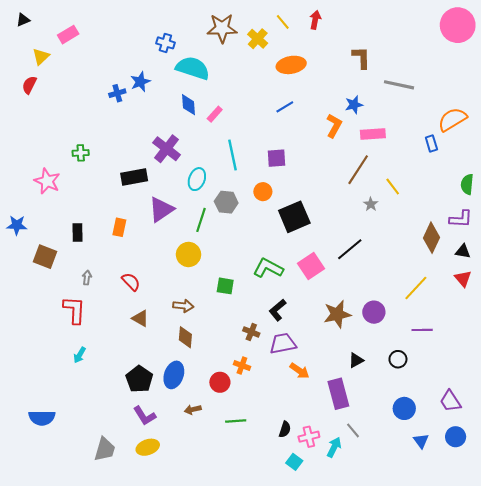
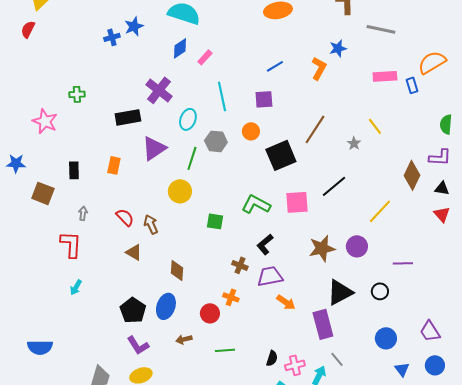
blue diamond: (189, 105) -> (180, 48), turned 60
blue line: (285, 107) -> (275, 66), moved
pink rectangle: (373, 134) -> (385, 76), moved
brown line: (358, 170) -> (315, 129), moved
pink square: (311, 266) -> (297, 202), turned 30
yellow line: (416, 288) -> (380, 211), moved
brown arrow: (183, 306) -> (151, 224), moved, turned -120
black triangle: (356, 360) -> (340, 292), size x1.8

